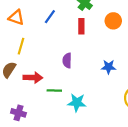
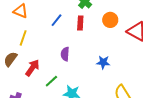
blue line: (50, 17) -> (56, 20), moved
red arrow: (33, 78) -> (32, 68), turned -60
green line: (54, 91) -> (51, 81), turned -48

